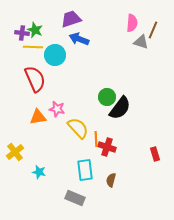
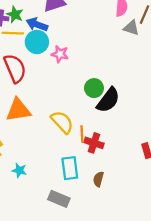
blue arrow: (79, 39) -> (37, 24), moved
pink star: (57, 109) -> (60, 54), moved
orange triangle: (38, 117) -> (18, 110), size x1.4

